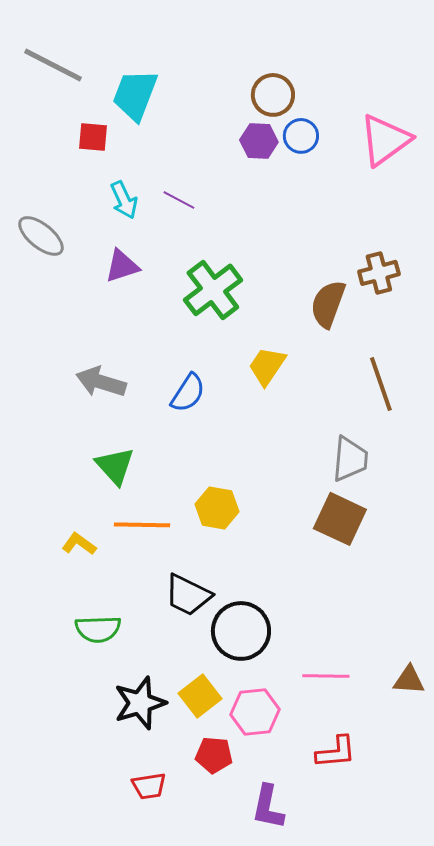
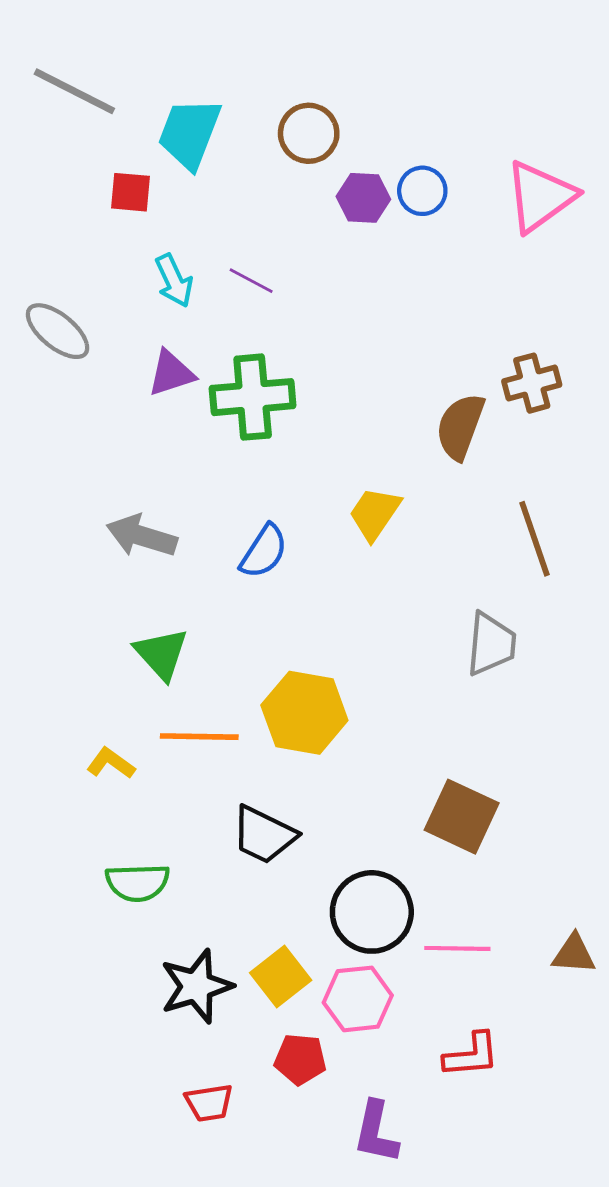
brown circle: (273, 95) -> (309, 133), moved
green cross: (213, 290) -> (253, 397), moved, turned 32
yellow hexagon: (217, 508) -> (304, 713), size x1.4
brown square: (340, 519) -> (462, 817), moved
black circle: (241, 631) -> (372, 912), moved

